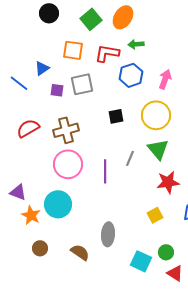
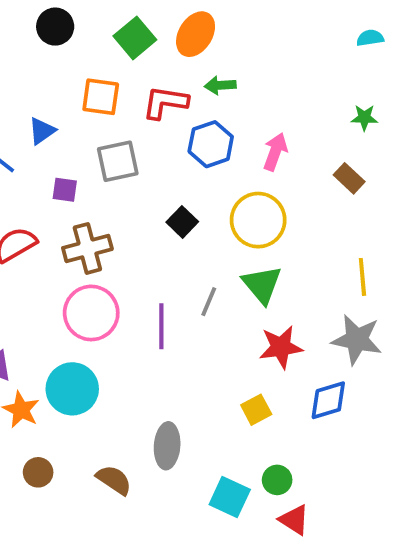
purple square: (57, 90) -> (65, 190), moved
black square: (116, 116) -> (182, 222), turned -35

